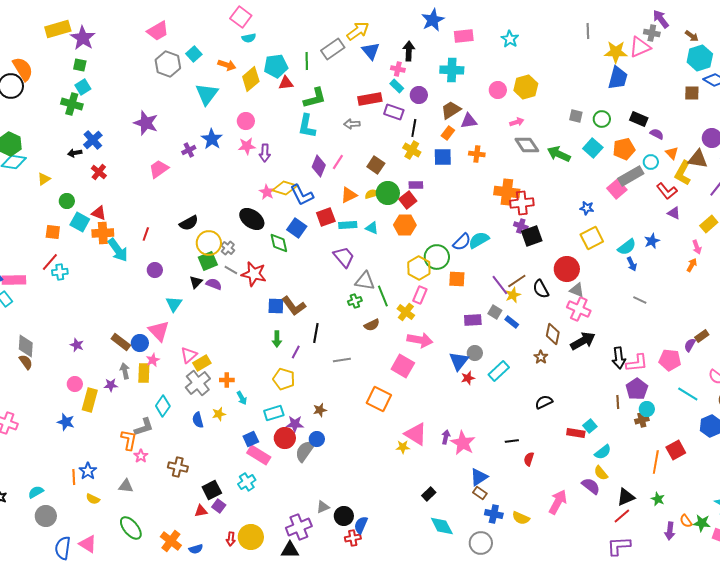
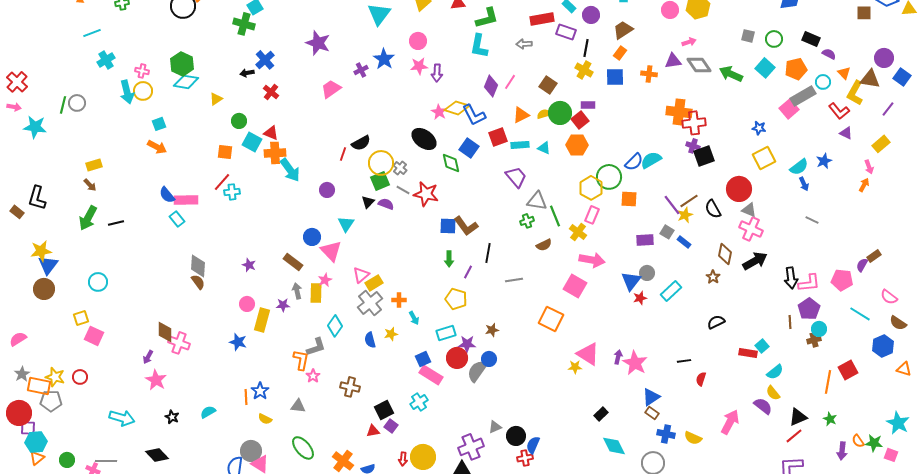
purple triangle: (469, 121) -> (673, 61), moved
red line: (146, 234) -> (343, 154), moved
blue circle: (140, 343) -> (312, 237), moved
gray circle: (46, 516) -> (251, 451), moved

